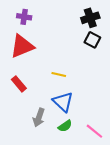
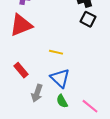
red rectangle: (19, 84) -> (21, 70), moved
green semicircle: (65, 126) -> (62, 101), turned 96

